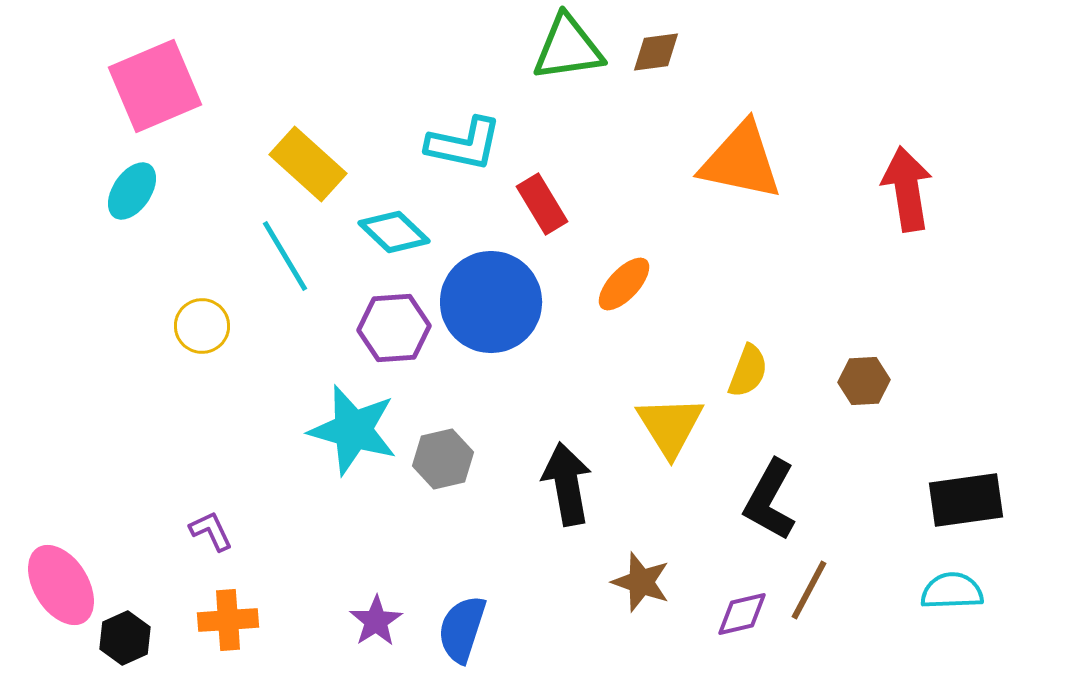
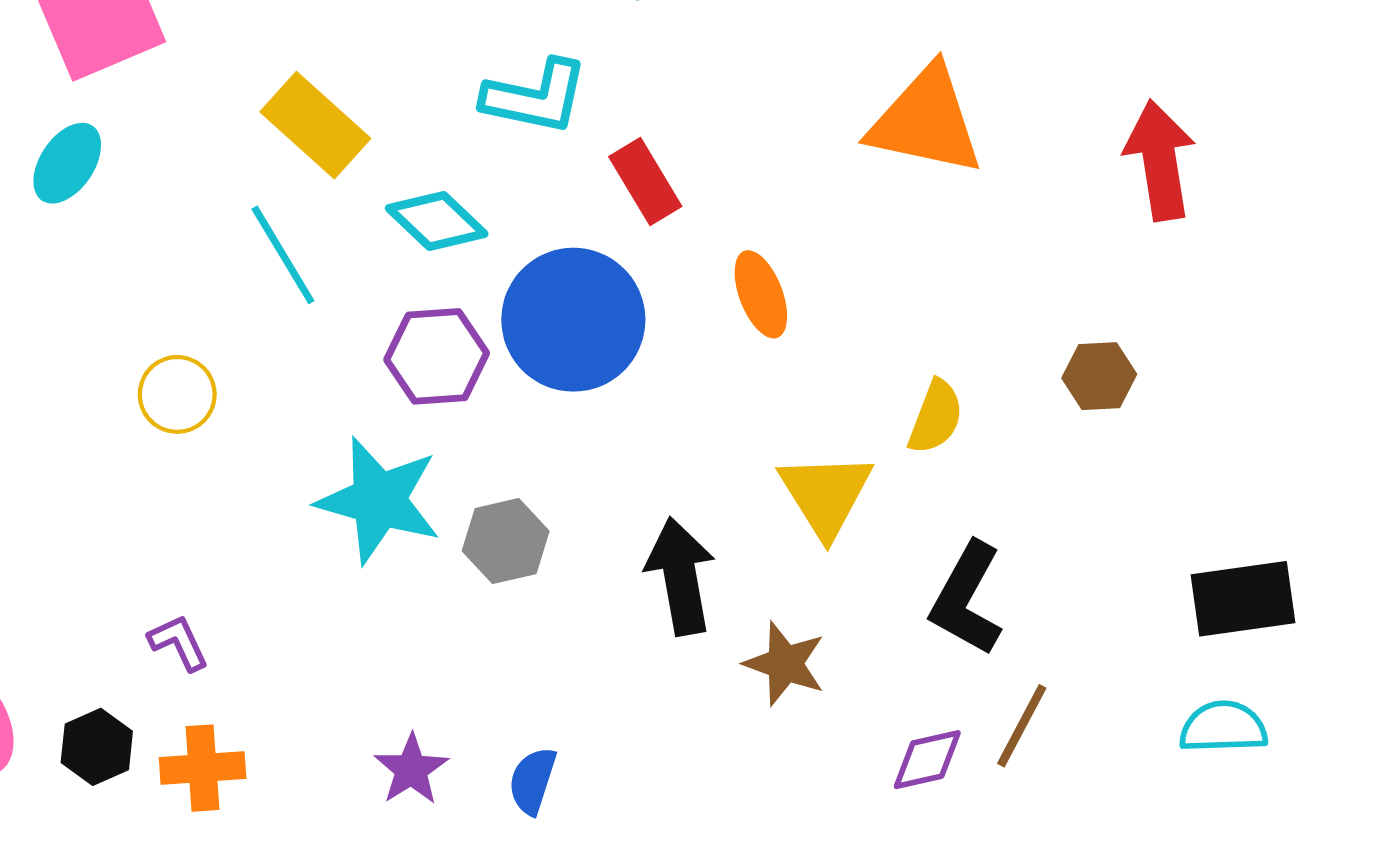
orange ellipse: (624, 284) -> (761, 294), turned -64
yellow circle: (202, 326) -> (177, 394), moved
brown hexagon: (864, 381) -> (1099, 376), moved
brown star: (641, 582) -> (785, 664), moved
blue semicircle: (462, 629) -> (532, 781), size x0.7
black hexagon: (125, 638) -> (97, 747), moved

